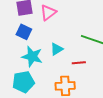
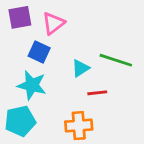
blue square: (24, 32) -> (39, 52), moved
cyan triangle: (57, 49) -> (80, 68), moved

